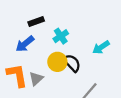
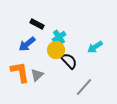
black rectangle: (36, 22) -> (37, 24), turned 48
yellow circle: (57, 62) -> (56, 50), moved

